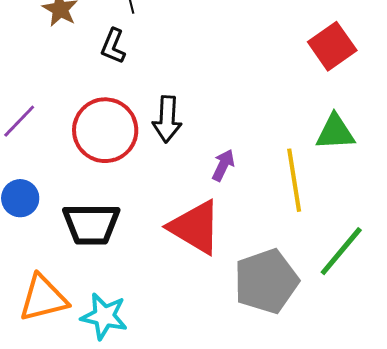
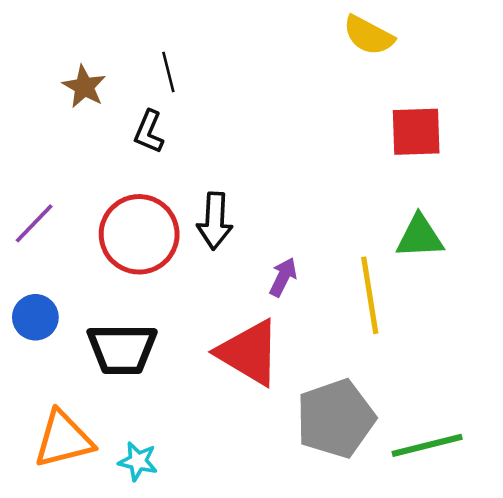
red square: (332, 46) -> (416, 132), turned 33
green line: (341, 251) -> (427, 445), moved, turned 36
cyan star: (104, 316) -> (138, 461), size x0.7

